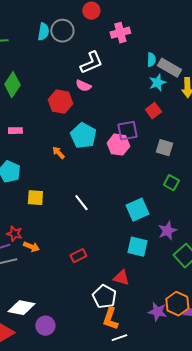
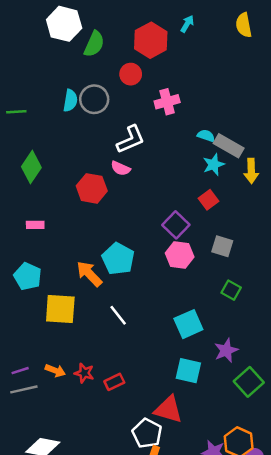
cyan semicircle: (151, 60) -> (206, 136), turned -72
purple square: (127, 131) -> (176, 225), turned -35
cyan pentagon: (83, 136) -> (118, 259), moved
pink hexagon: (118, 145) -> (180, 255), moved
orange arrow: (58, 153) -> (89, 274), moved, size x1.6
yellow square: (35, 198) -> (60, 309), size x1.5
red star: (14, 234) -> (84, 373), moved
red triangle: (121, 278) -> (168, 409), size x1.4

